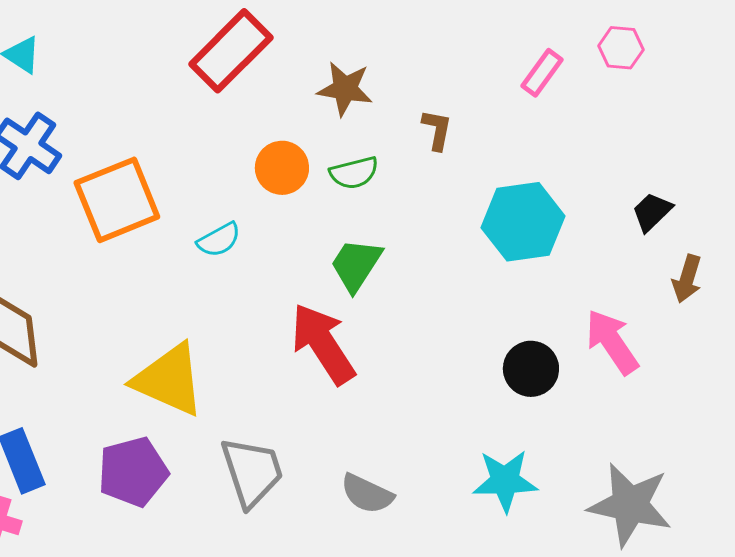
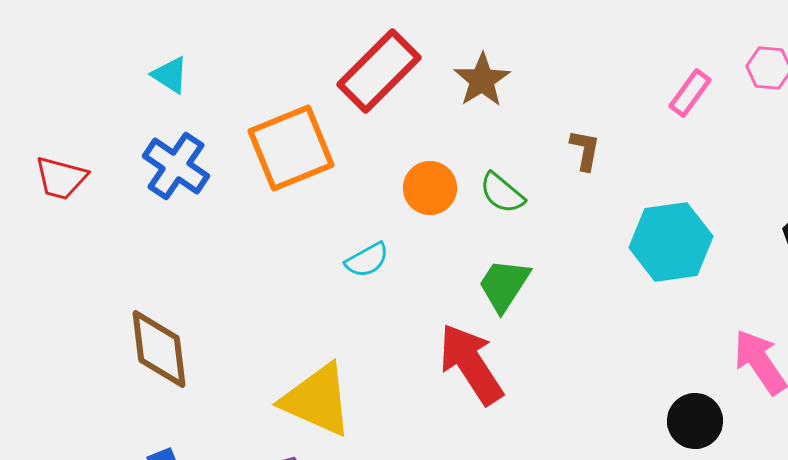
brown star: (345, 89) -> (482, 80), moved, turned 30
green semicircle: (354, 173) -> (502, 193), turned 54
orange square: (117, 200) -> (291, 148), moved
black circle: (531, 369) -> (695, 421), moved

